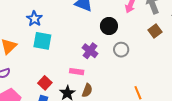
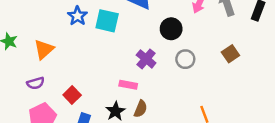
brown square: (155, 31) -> (230, 54), moved
cyan square: (42, 41) -> (107, 21), moved
red square: (45, 83) -> (72, 95), moved

